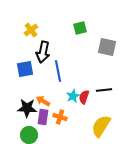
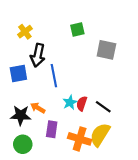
black line: (104, 90) -> (103, 107), moved, turned 42
purple rectangle: (43, 117) -> (52, 129), moved
orange cross: (60, 117) -> (80, 139), moved, size x1.5

